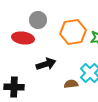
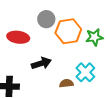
gray circle: (38, 20) -> (46, 19), moved

